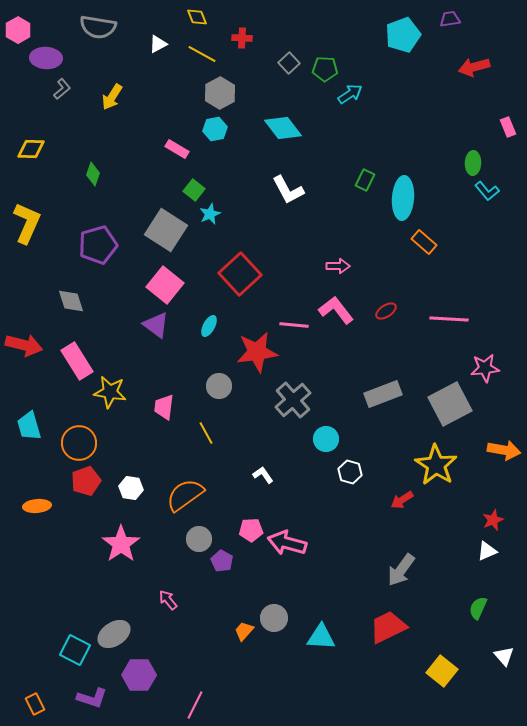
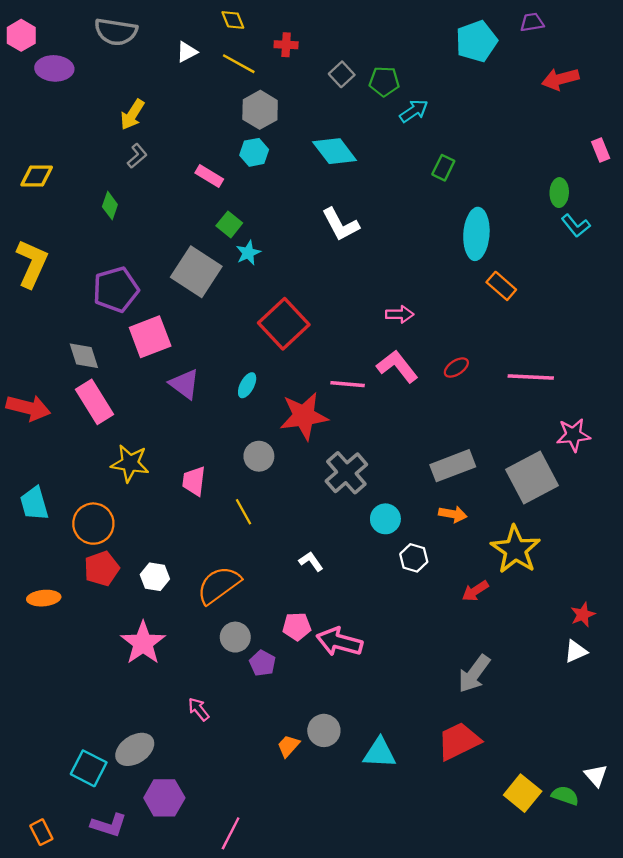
gray L-shape: (62, 89) -> (137, 156), moved
green rectangle: (365, 180) -> (443, 168), moved
pink square: (165, 285) -> (150, 337), moved, turned 30
pink rectangle: (77, 361) -> (95, 402), moved
orange arrow: (504, 450) -> (453, 514), moved, size x0.7
green semicircle: (478, 608) -> (565, 796), moved, turned 85

